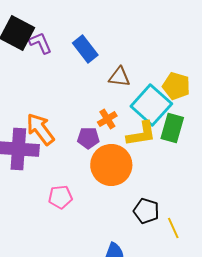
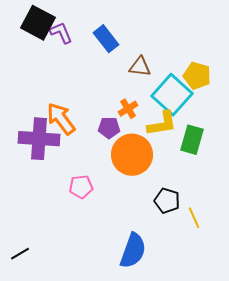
green rectangle: (172, 128) -> (192, 140), moved

